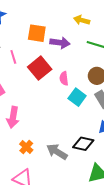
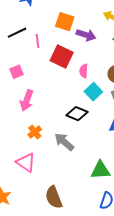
red square: (40, 68) -> (62, 57), turned -35
black diamond: (83, 144) -> (77, 114), moved

